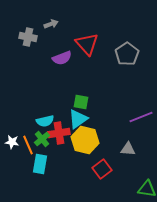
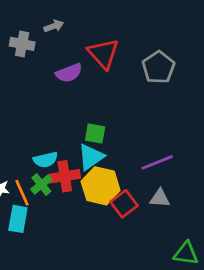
purple line: (141, 117) -> (157, 162), moved
cyan rectangle: (40, 164) -> (18, 219), moved
red square: (102, 169) -> (124, 204), moved

